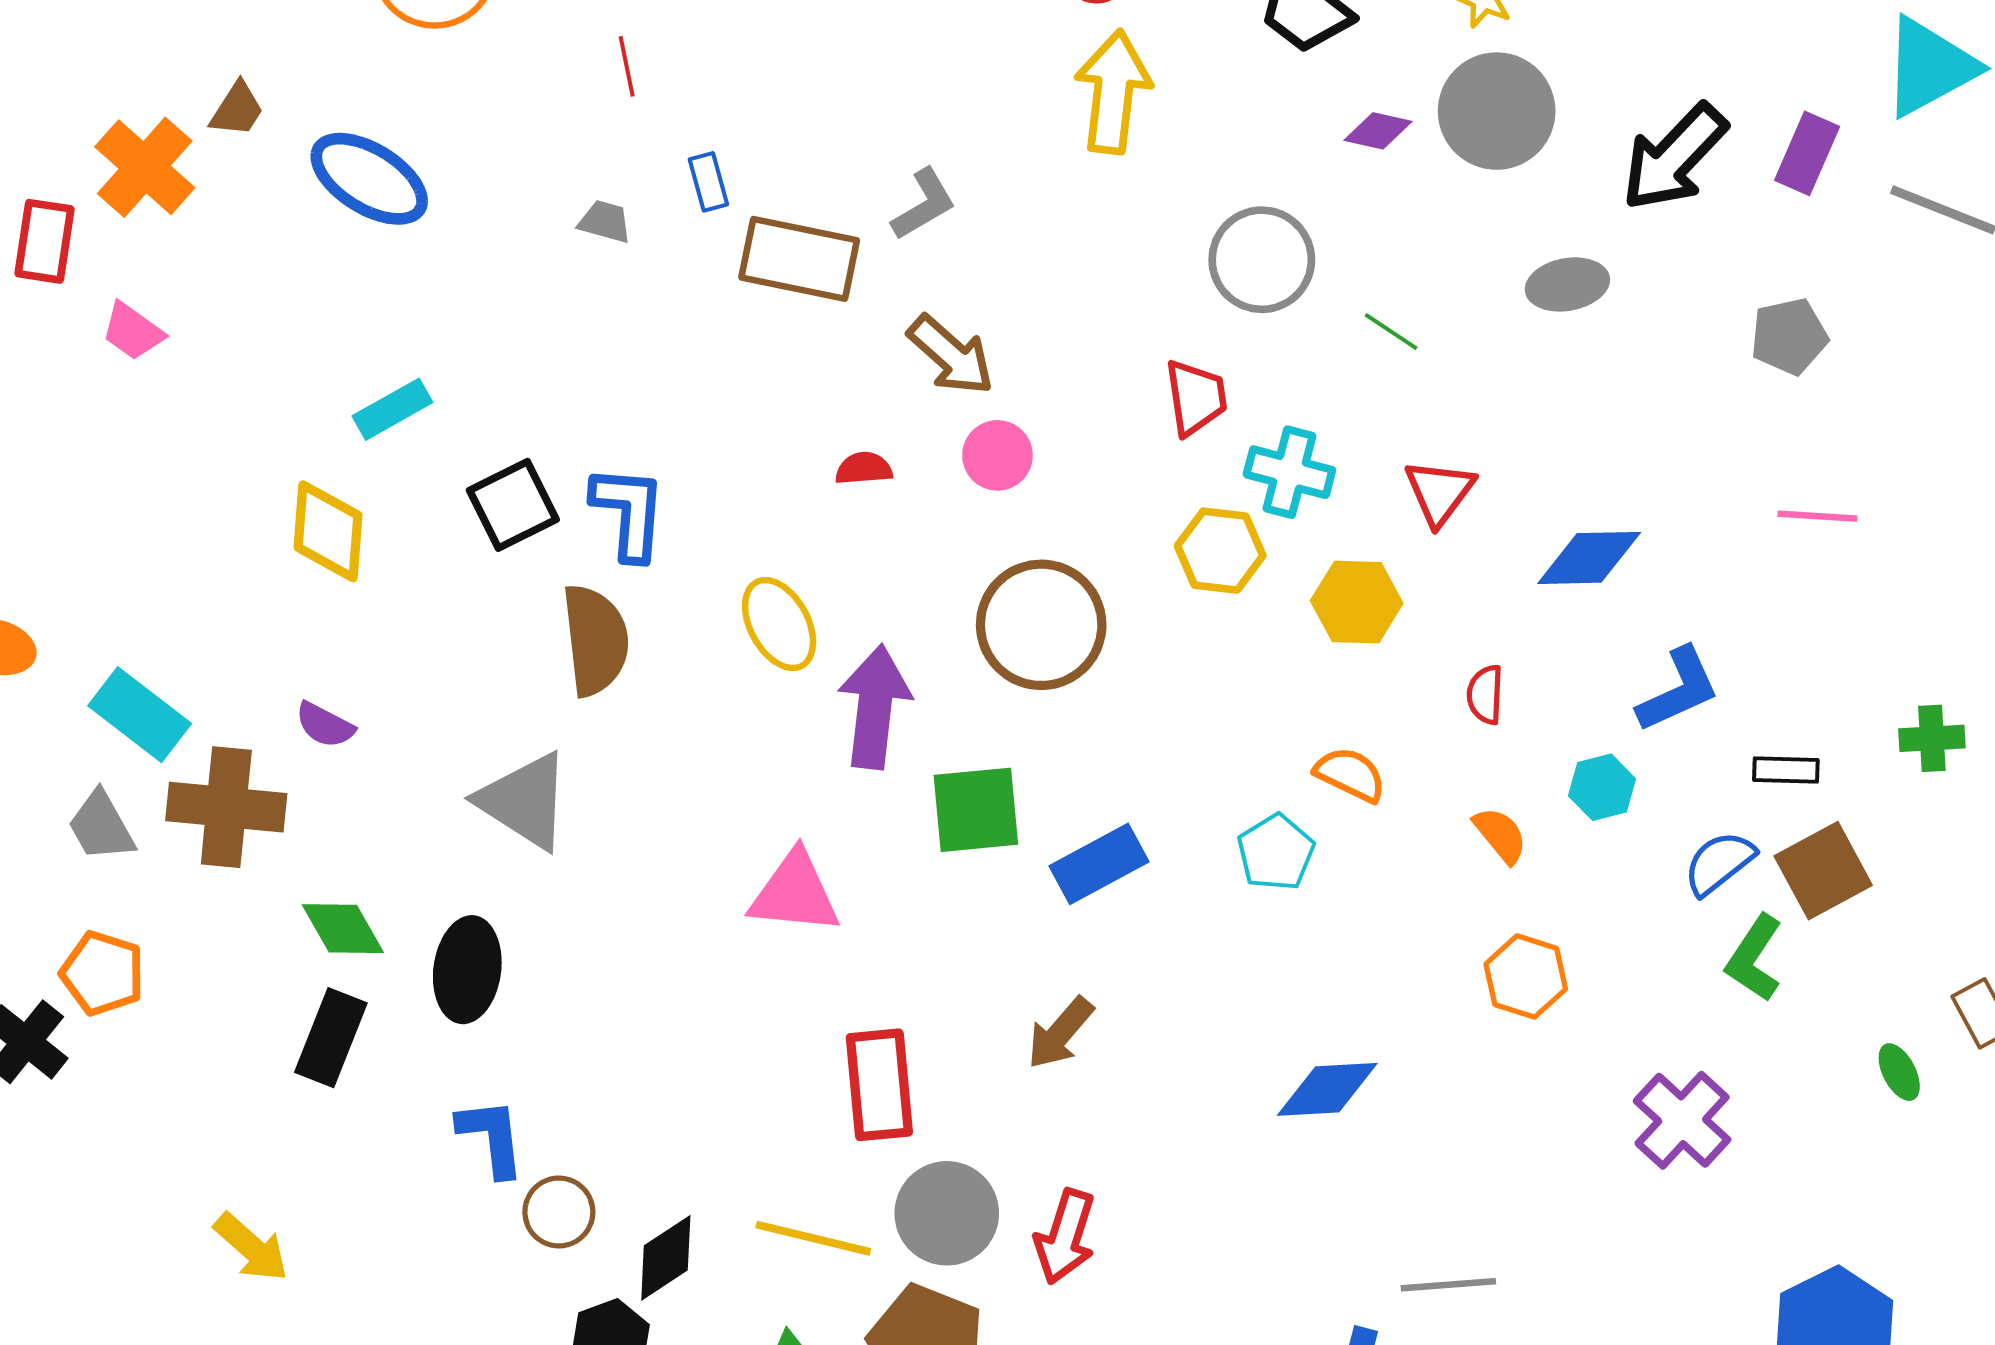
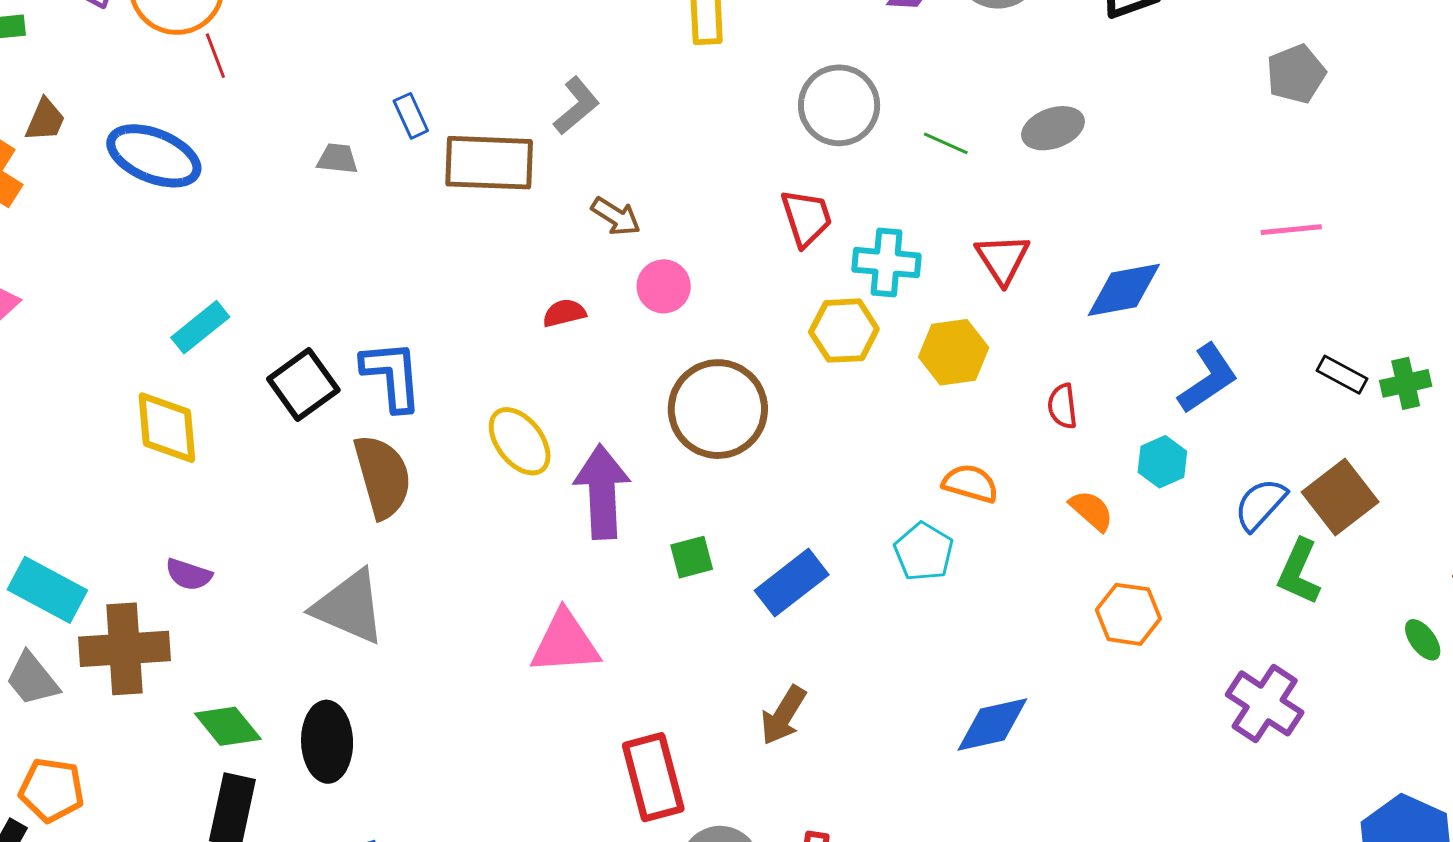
red line: (627, 66) -> (215, 56), moved
gray ellipse: (1567, 284) -> (1053, 128), moved
gray pentagon: (1789, 336) -> (1296, 74), moved
brown arrow: (951, 355) -> (616, 216), size x0.7
black rectangle: (1786, 770) -> (1342, 375), moved, turned 36
green square: (976, 810) -> (692, 557), size x0.6

